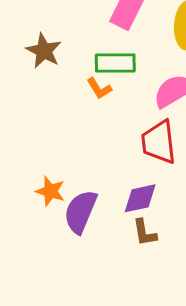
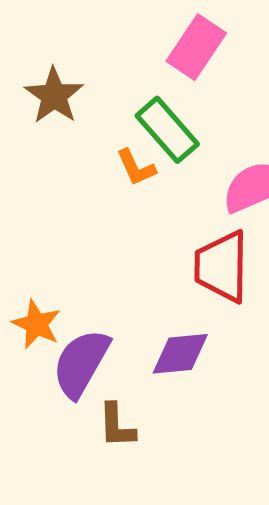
green rectangle: (115, 63) -> (167, 130), turned 42
brown L-shape: (145, 233) -> (117, 426), moved

